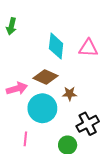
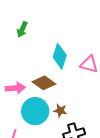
brown star: (70, 94) -> (60, 111), moved

